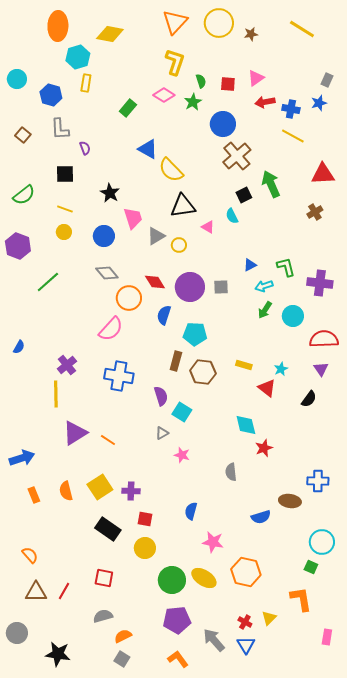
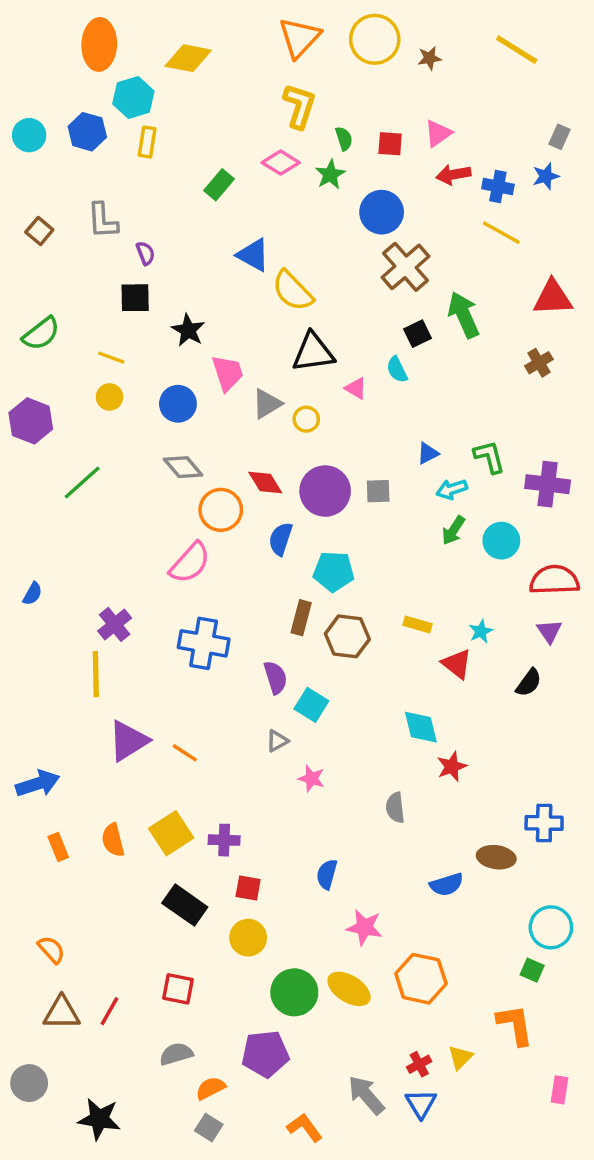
blue hexagon: (51, 95) -> (87, 132), moved
black square: (65, 174) -> (135, 298), moved
purple pentagon: (177, 620) -> (265, 1054), moved
red cross: (245, 622) -> (419, 1064), turned 32

